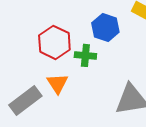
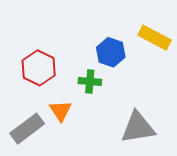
red hexagon: (54, 42) -> (39, 68), moved

